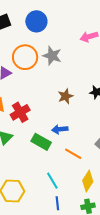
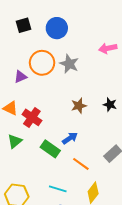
red cross: (20, 112) -> (32, 117), turned -30
blue arrow: (60, 129) -> (70, 138), turned 147
cyan line: (52, 181) -> (58, 189), turned -48

